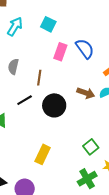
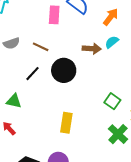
gray semicircle: (13, 67) -> (11, 43), turned -105
brown line: (39, 78) -> (41, 47), turned -56

